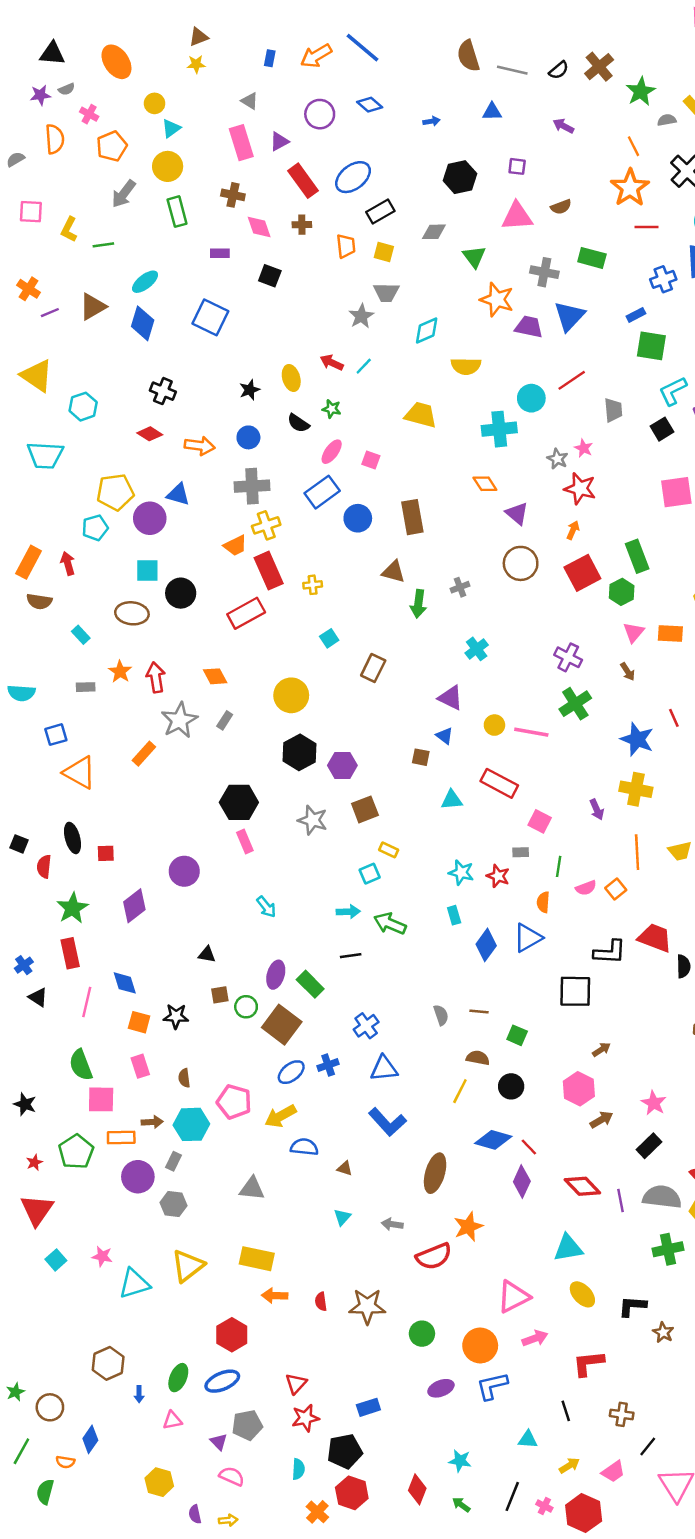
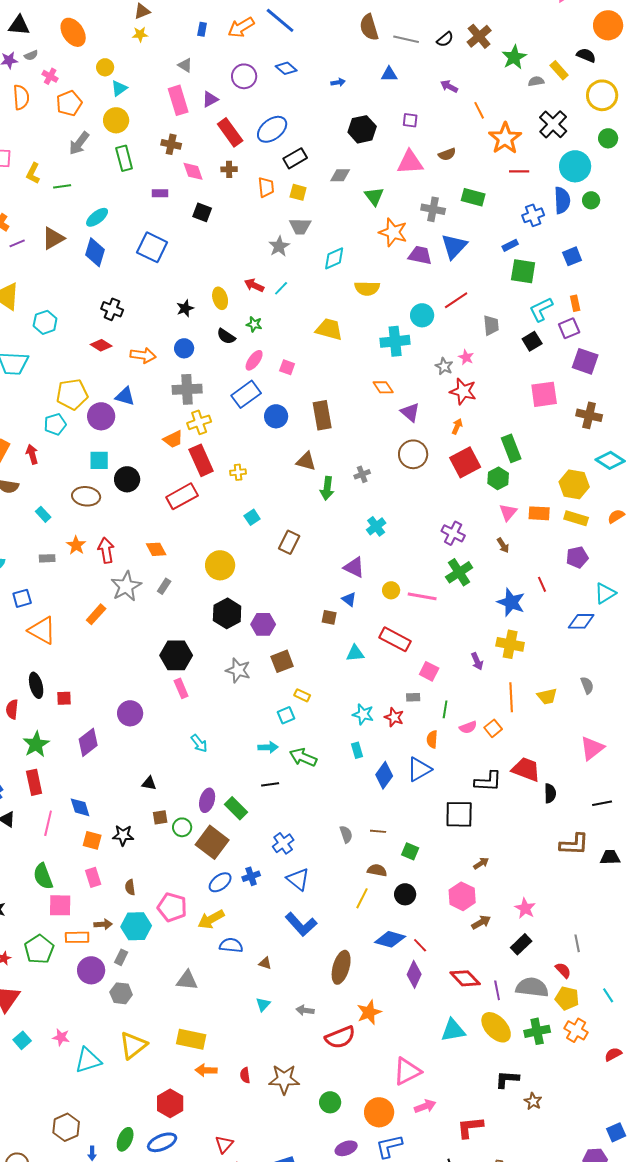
orange line: (634, 146) -> (479, 110), moved
blue triangle: (384, 1069) -> (298, 879), turned 45
yellow ellipse: (582, 1294) -> (496, 1027), moved, size x1.4

